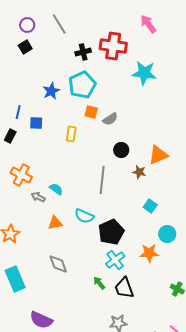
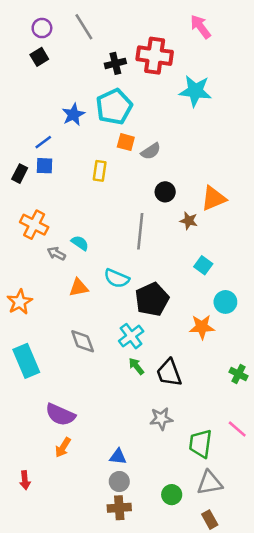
blue line: (18, 112) -> (43, 142), moved, turned 40
blue square: (36, 123) -> (45, 166), moved
cyan cross: (115, 260) -> (131, 336), moved

